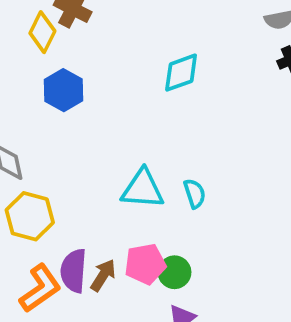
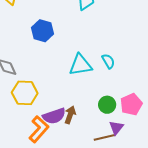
blue hexagon: (63, 90) -> (42, 31), moved
pink pentagon: (145, 264) -> (131, 104), moved
purple semicircle: (74, 271) -> (54, 116), turned -100

